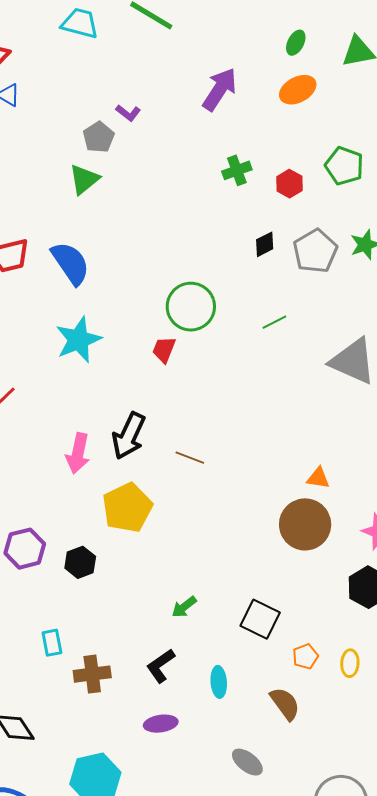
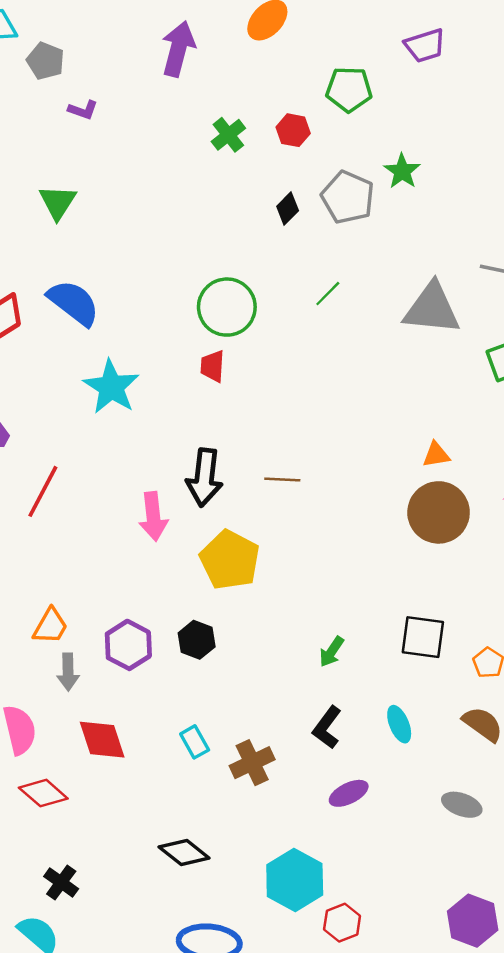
gray pentagon: (99, 137) -> (46, 61), moved

